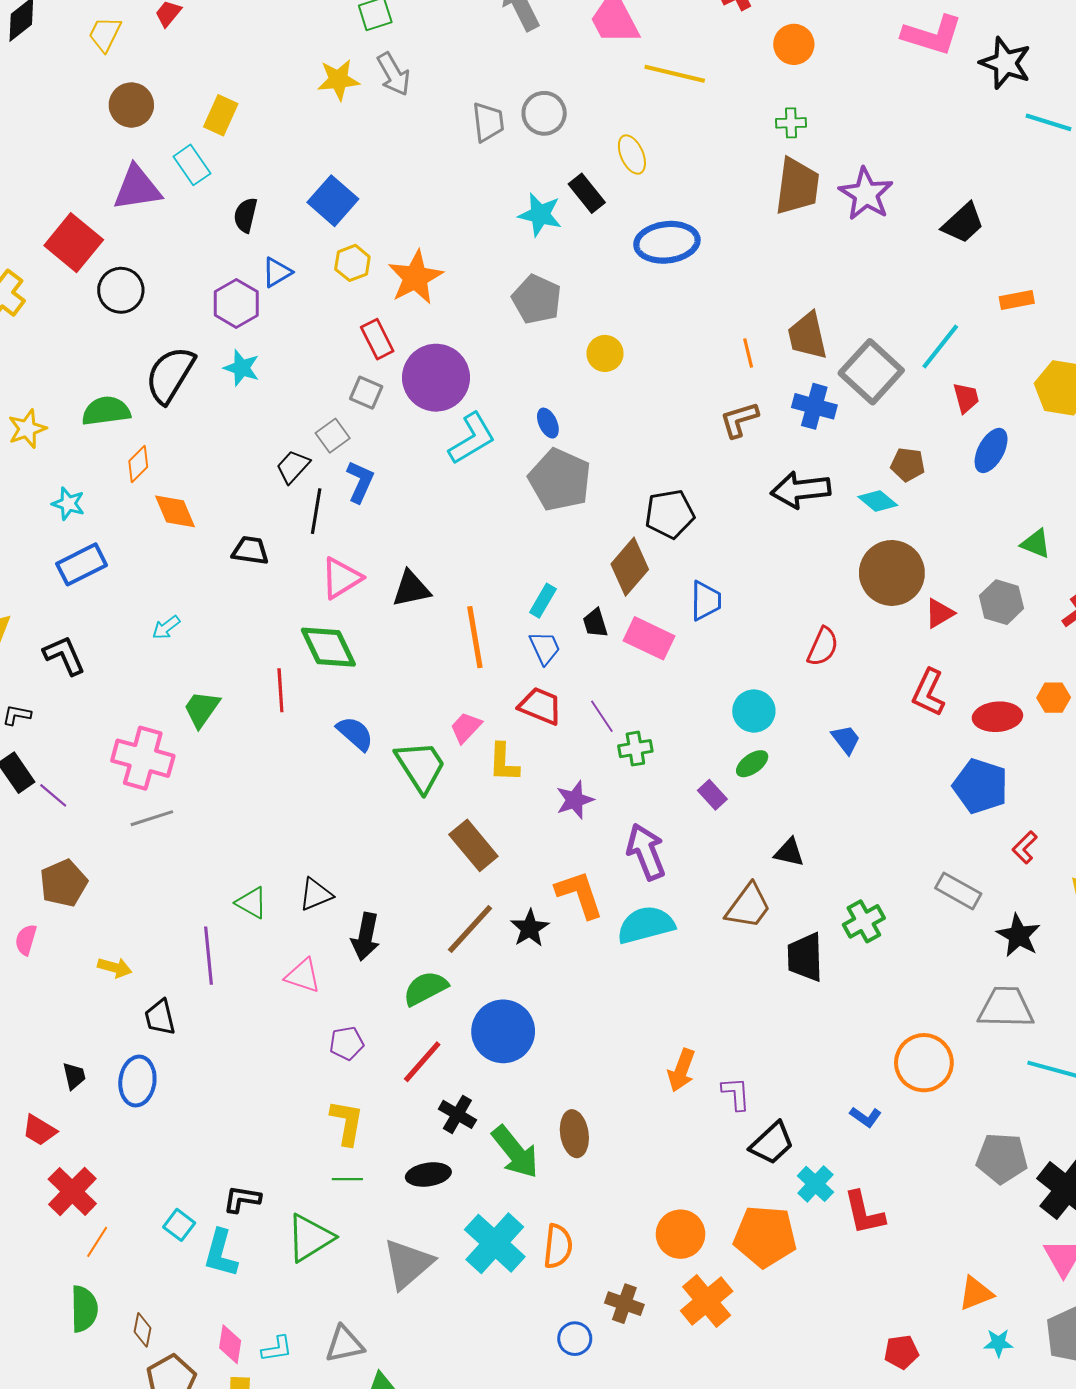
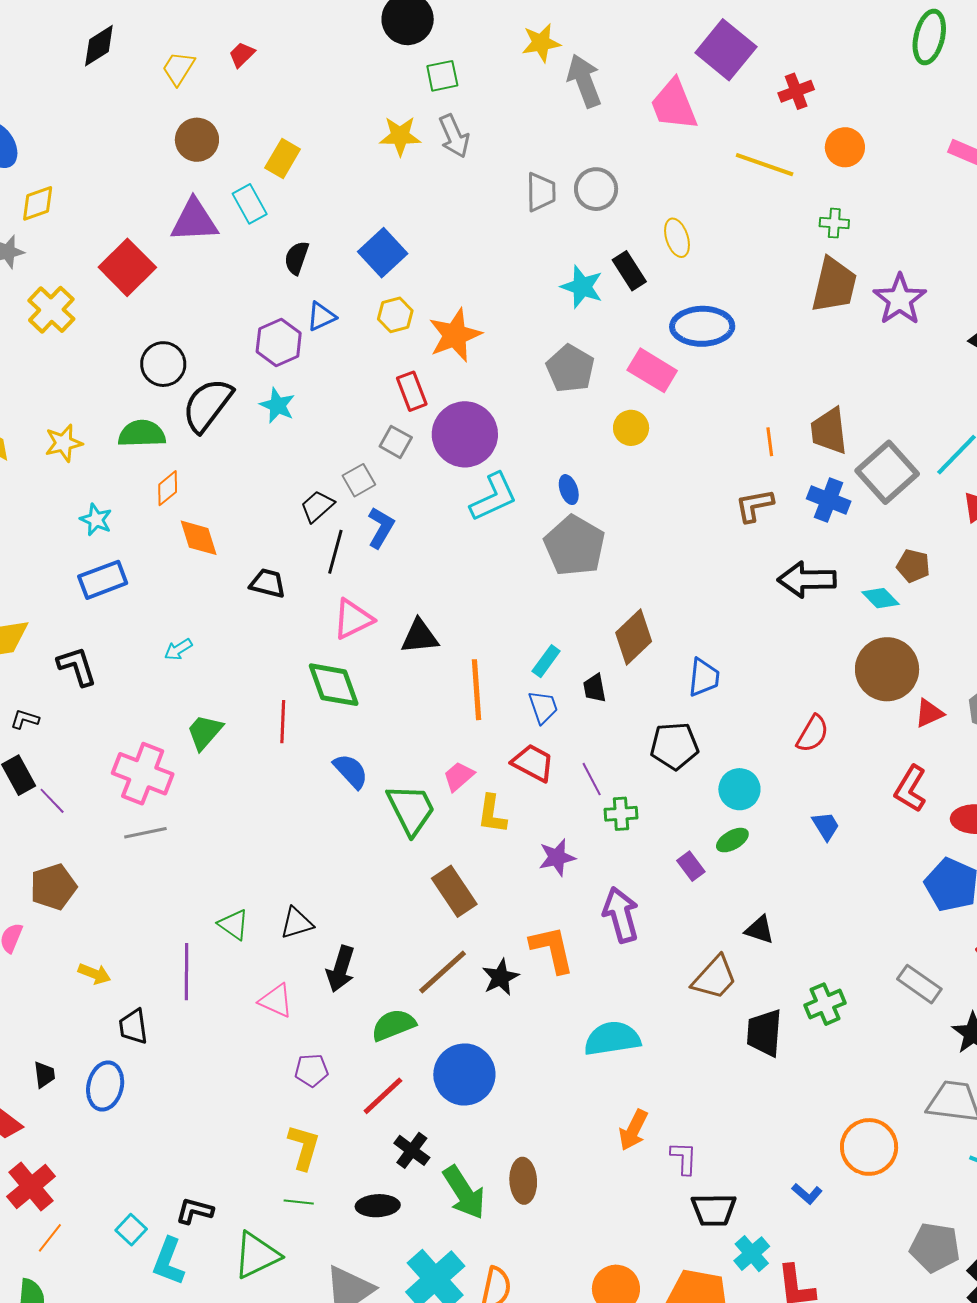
yellow line: (675, 74) -> (765, 165), moved
black circle: (121, 290) -> (163, 364), moved
black pentagon: (670, 514) -> (674, 746), moved
pink rectangle: (649, 638) -> (652, 370), moved
cyan semicircle: (646, 925) -> (612, 1039), moved
black trapezoid: (772, 1143) -> (714, 1210), turned 36

